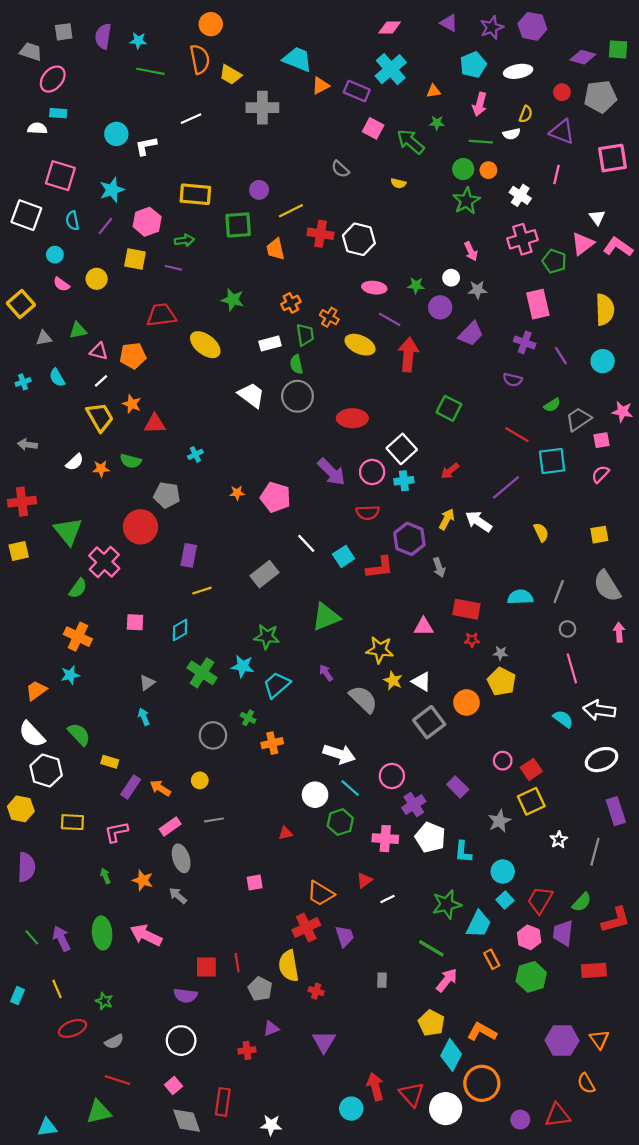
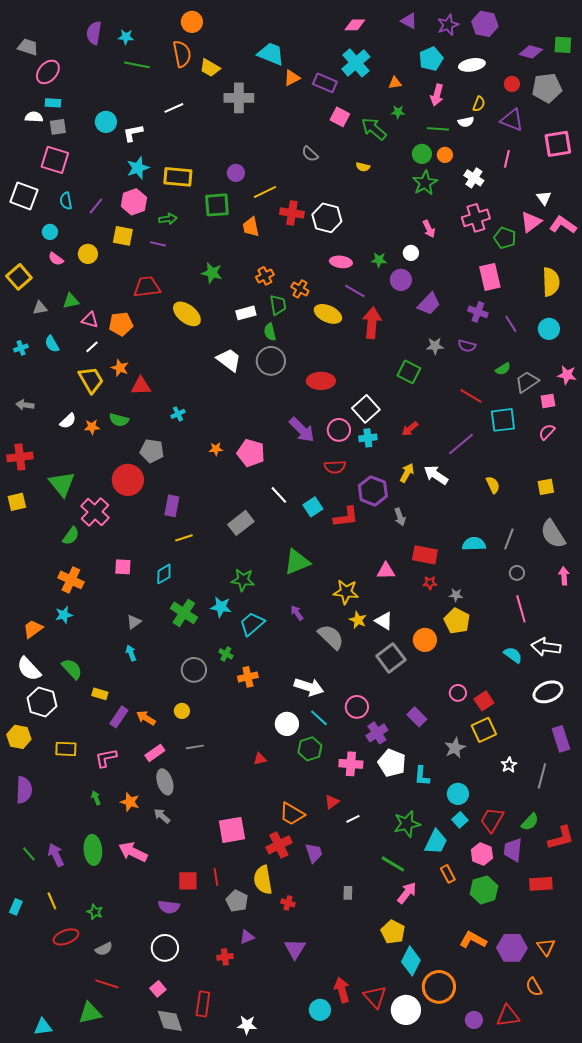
gray square: (64, 32) -> (58, 127), moved
cyan star: (112, 190) -> (138, 168), moved
gray star: (477, 290) -> (435, 346), moved
pink square: (255, 882) -> (232, 830), moved, size x1.8
orange L-shape: (482, 1032) -> (473, 940), moved

